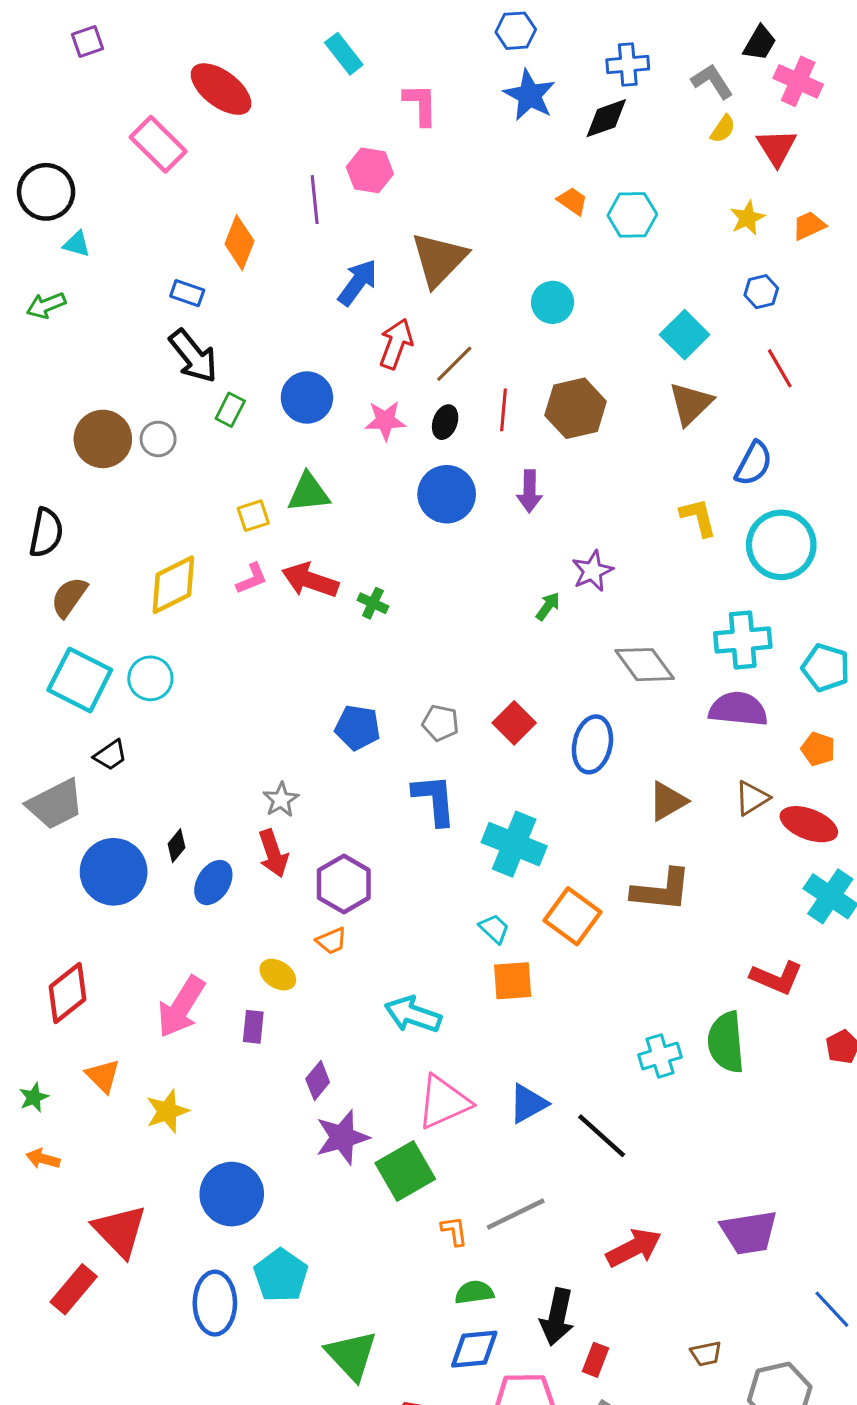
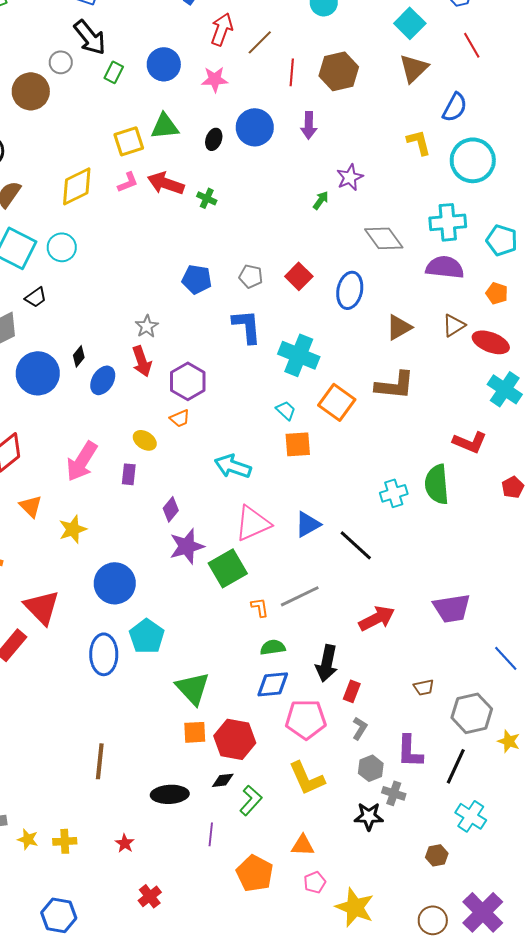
black ellipse: (445, 422) -> (214, 139), moved
gray circle: (158, 439) -> (61, 62), moved
yellow square: (253, 516) -> (129, 141), size x1.4

